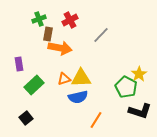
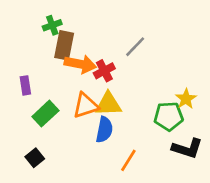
red cross: (70, 20) -> (104, 71), moved
brown rectangle: (48, 34) -> (64, 45), size x1.5
orange triangle: (64, 79) -> (86, 106), size x1.5
green pentagon: (126, 87) -> (169, 116), turned -30
blue semicircle: (78, 97) -> (104, 130), turned -66

